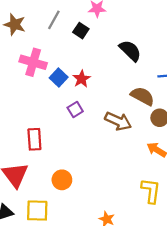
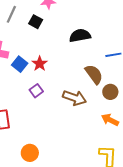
black semicircle: (130, 51) -> (80, 36), turned -50
brown semicircle: (142, 96) -> (94, 74), turned 30

